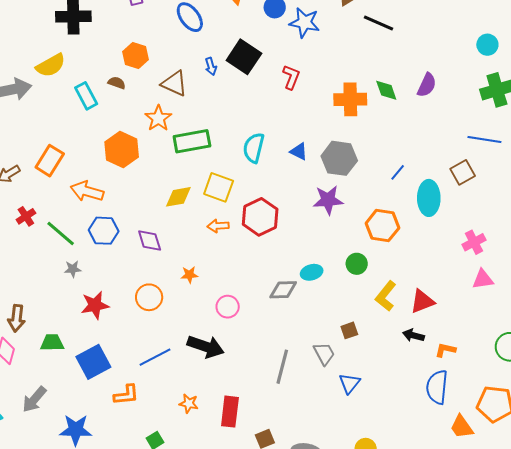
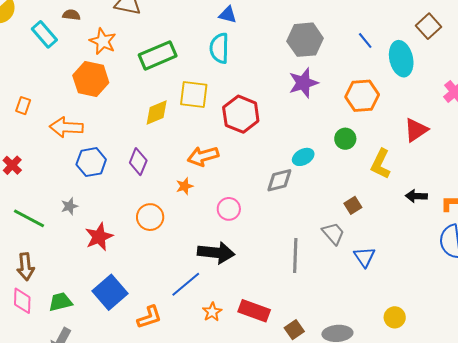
orange star: (158, 118) -> (103, 41), moved
blue triangle: (299, 151) -> (228, 15), moved
orange rectangle: (50, 161) -> (23, 106), size x0.6
blue line: (398, 172) -> (365, 41), turned -66
orange arrow: (218, 226) -> (203, 156), moved, size x1.4
green line: (61, 233) -> (29, 218), moved
purple diamond: (150, 241) -> (138, 162), turned 52
red triangle: (422, 301) -> (416, 130), moved
green trapezoid: (52, 343) -> (60, 302), moved
blue line: (155, 357) -> (186, 284), moved
orange star: (189, 403) -> (212, 312), turned -30
red rectangle: (230, 412) -> (254, 311), turned -64

